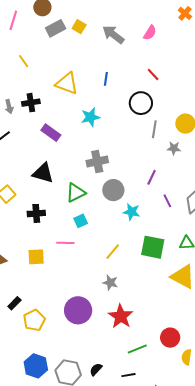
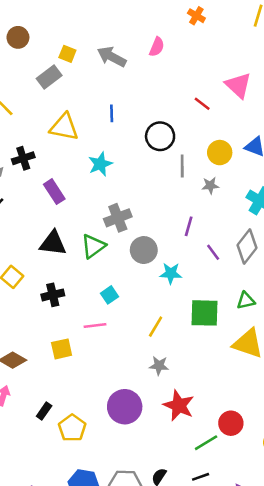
gray rectangle: (56, 28) -> (49, 77), moved
red line: (153, 75) -> (202, 104), moved
purple rectangle: (51, 133) -> (54, 192), turned 30
green triangle: (76, 193) -> (93, 246), moved
red circle: (170, 338) -> (231, 423), moved

